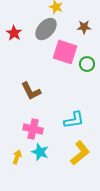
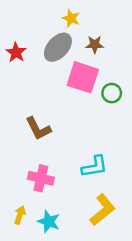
brown star: (84, 27) -> (95, 45), moved
cyan star: (40, 152) -> (49, 222), moved

